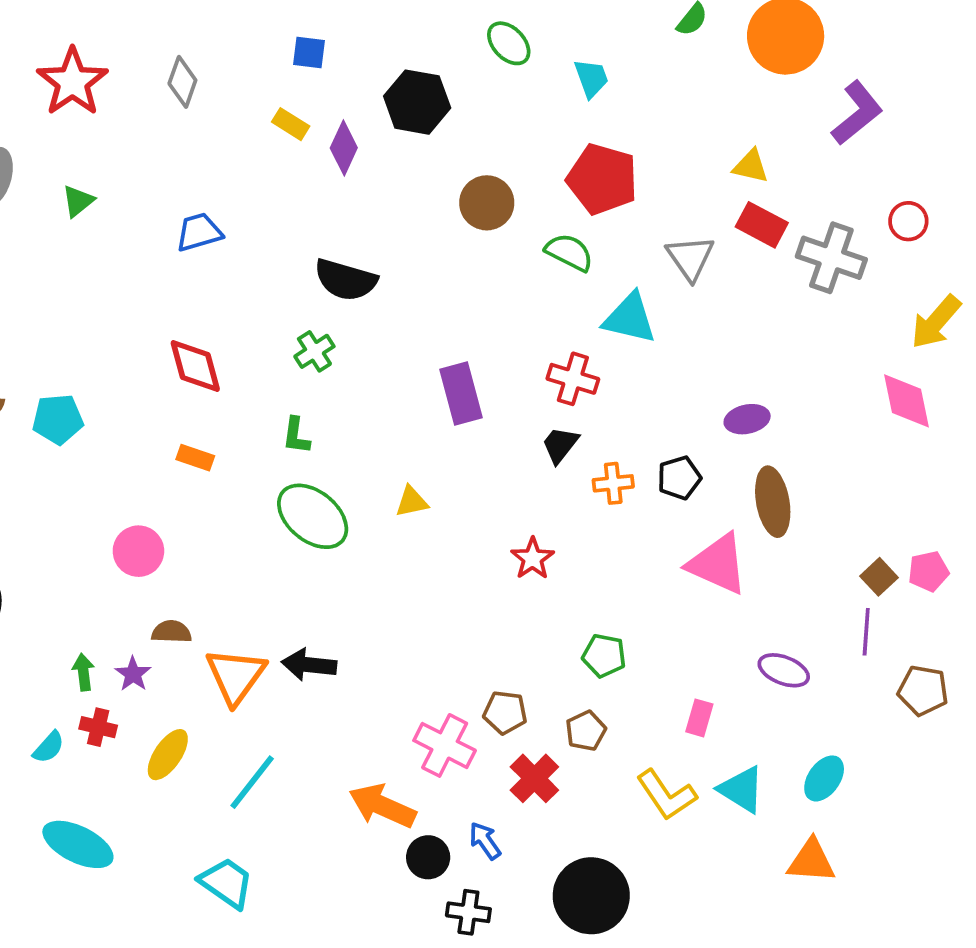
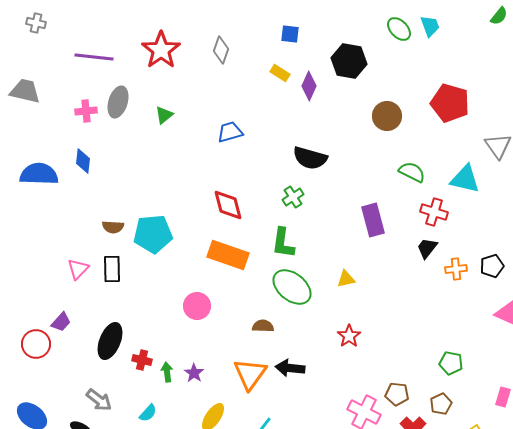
cyan trapezoid: (591, 78) -> (430, 26), moved
green semicircle: (569, 252) -> (412, 172), moved
cyan pentagon: (58, 419) -> (153, 234), size x1.4
green L-shape: (296, 436) -> (283, 243), size x1.5
orange rectangle: (195, 458) -> (228, 255), size x2.0
red star: (533, 558) -> (349, 336), moved
brown semicircle: (171, 632) -> (263, 326), moved
red cross: (98, 727) -> (142, 360), moved

